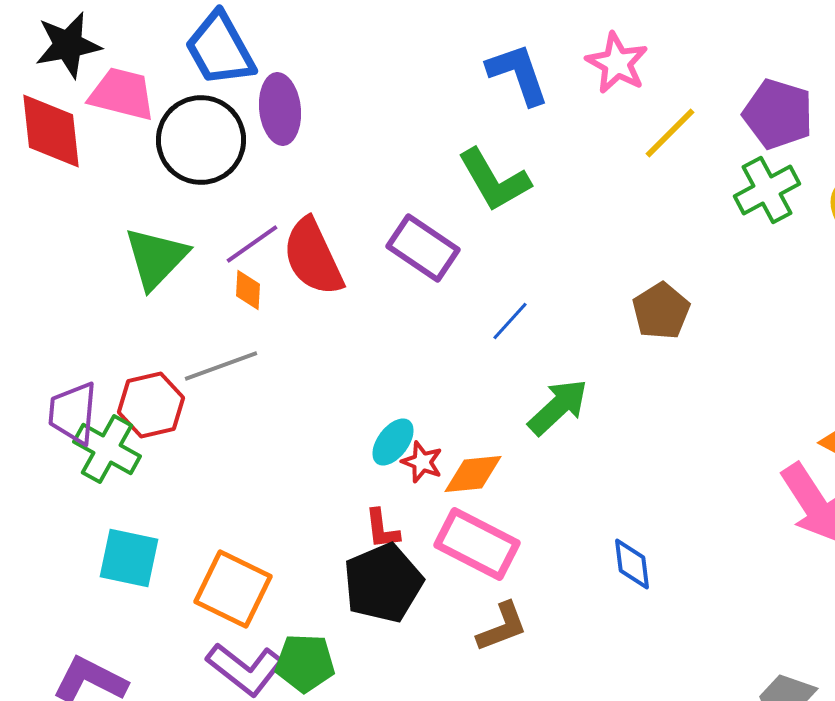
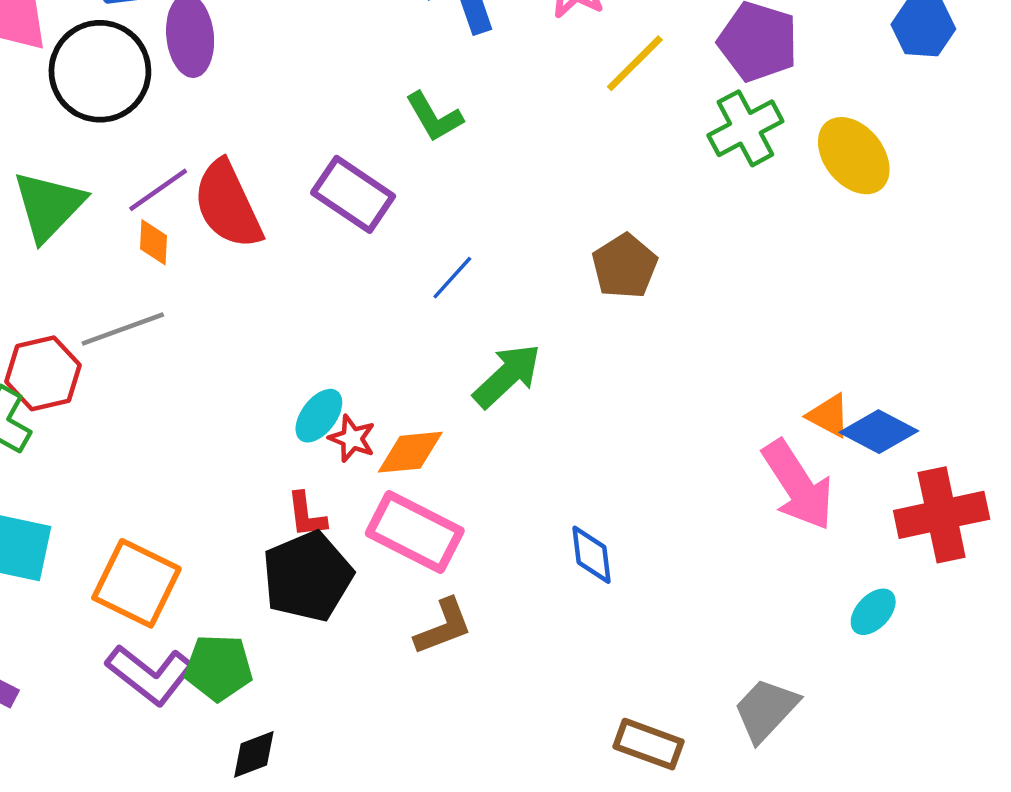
green L-shape: (494, 180) -> (434, 117), size x0.7

